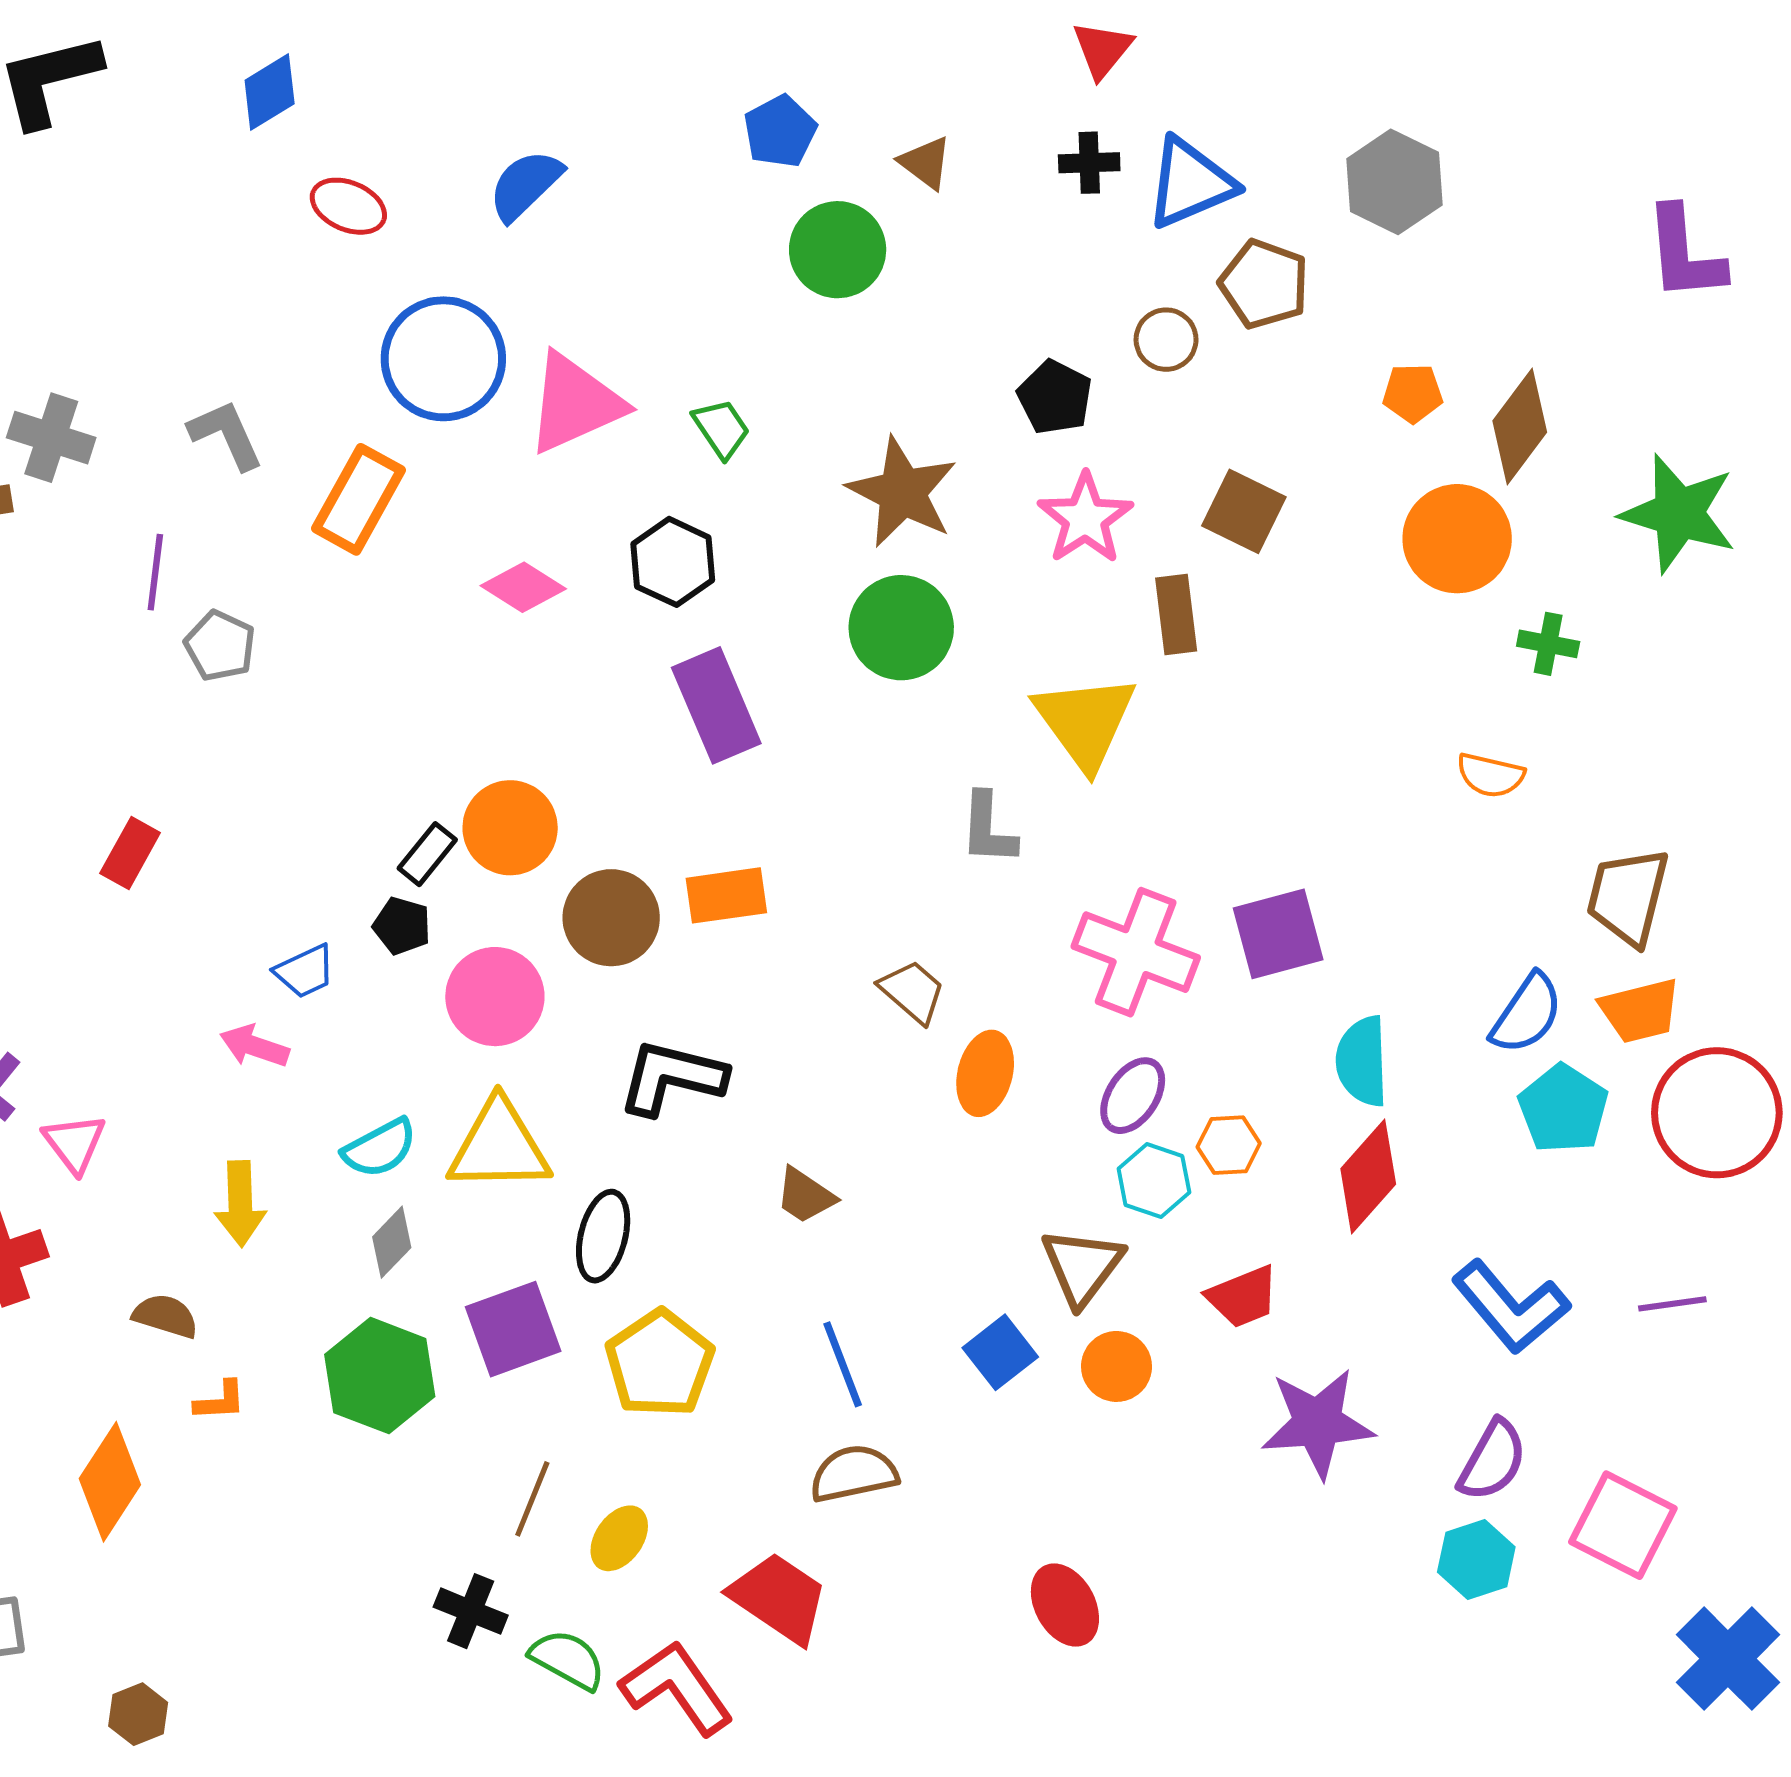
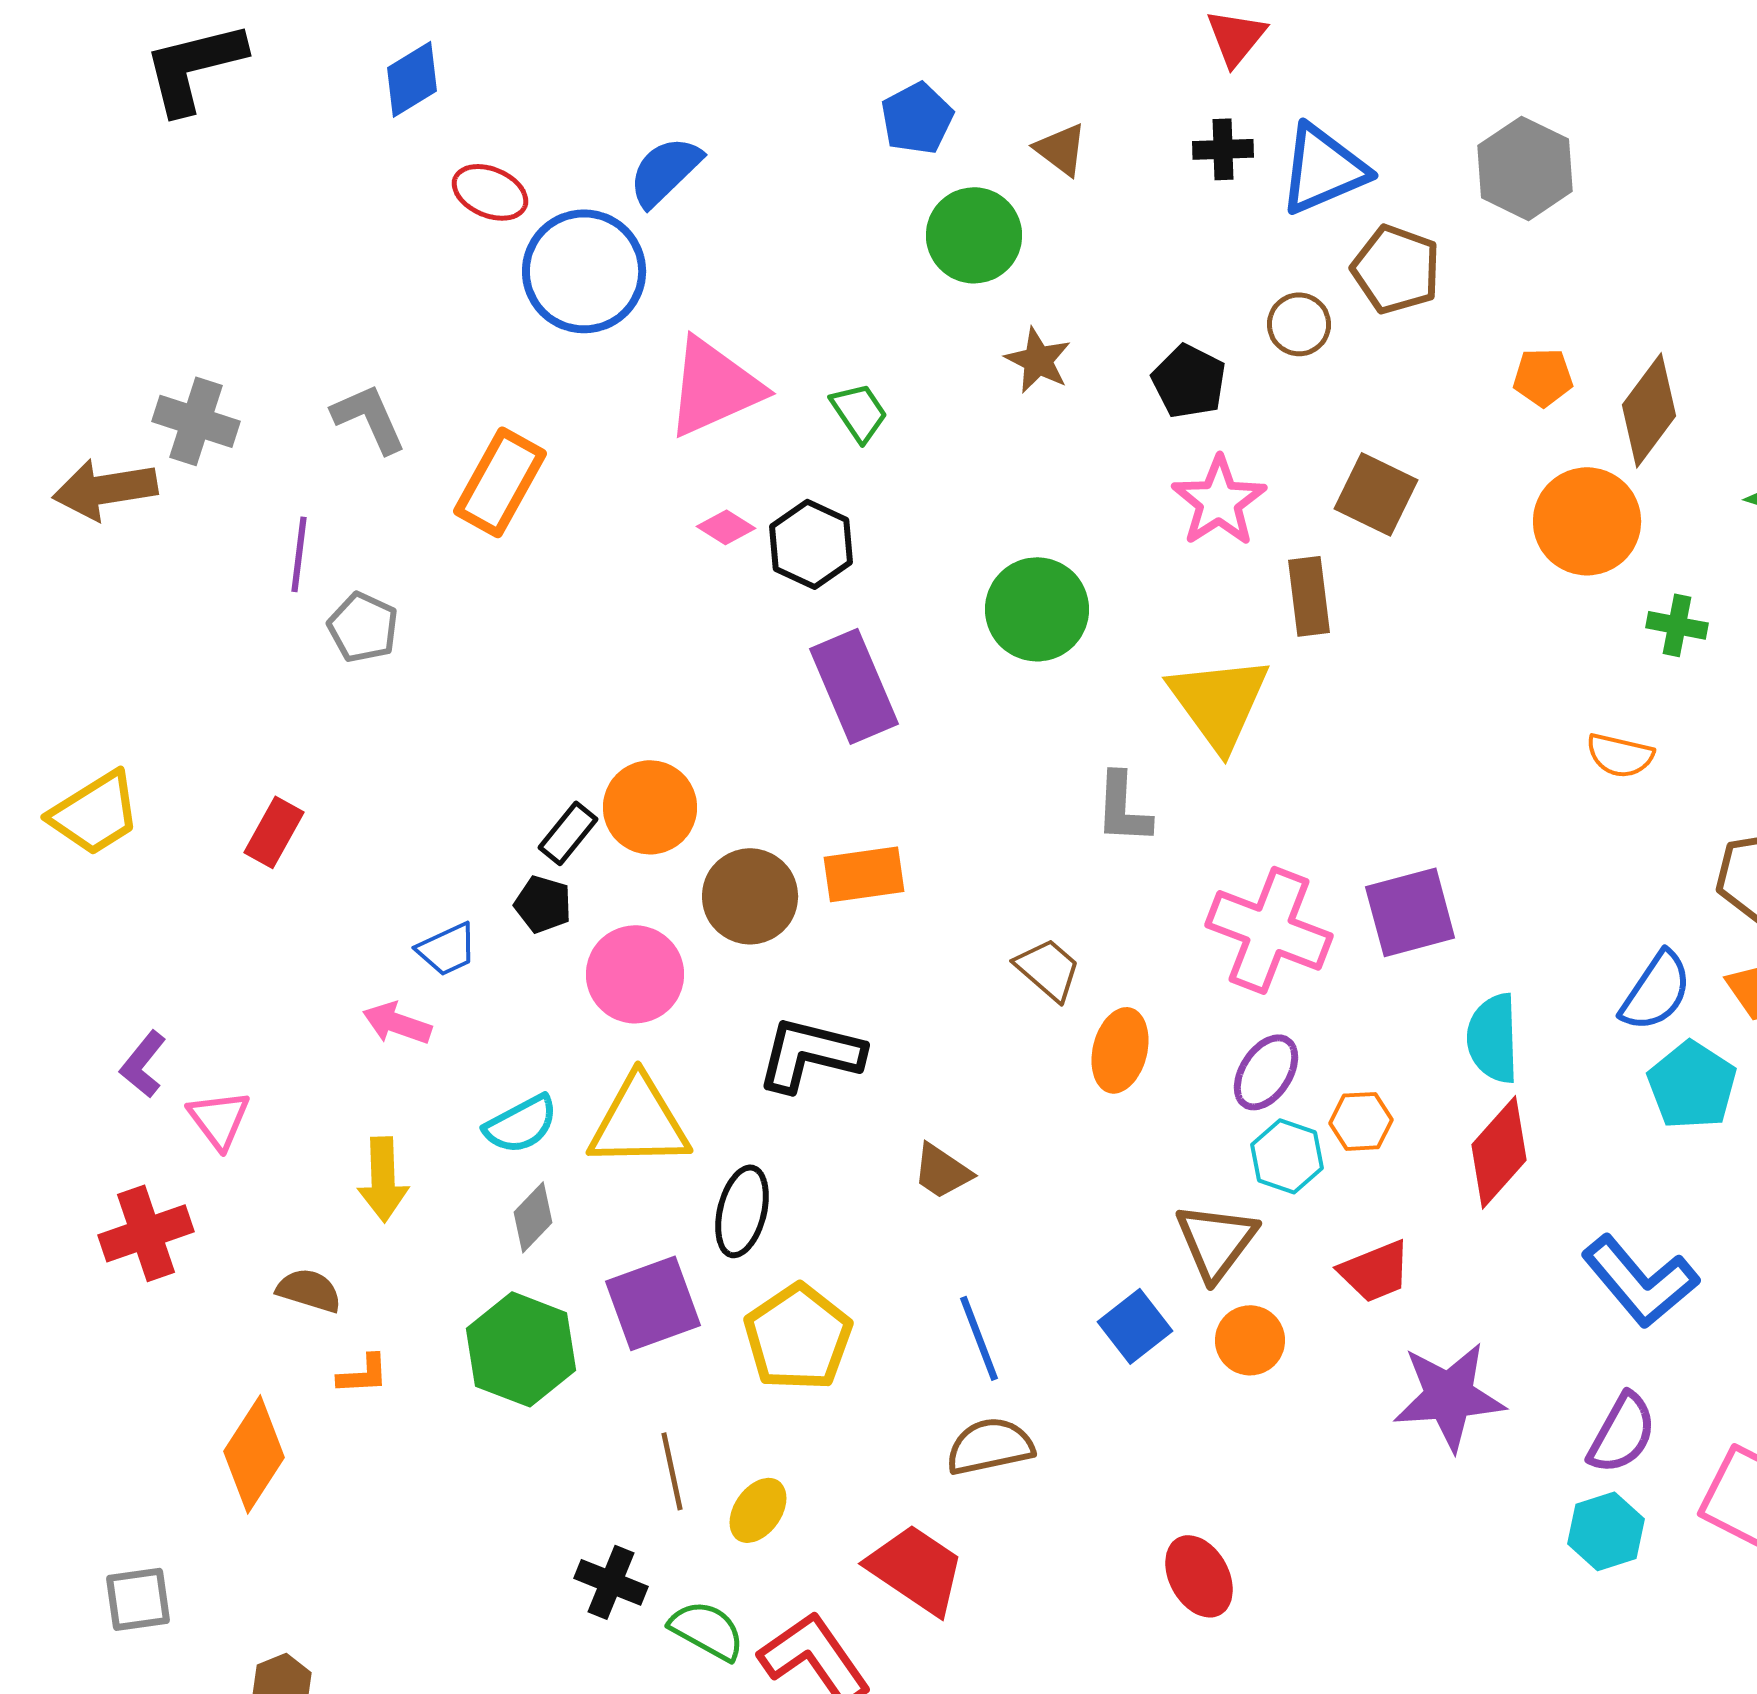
blue circle: (443, 359) -> (584, 271), moved
brown star: (902, 492) -> (1038, 360), moved, size x0.6
pink diamond: (523, 587) -> (726, 527), moved, size x0.7
brown line: (532, 1499) -> (672, 1471), turned -34

